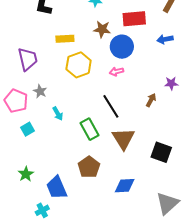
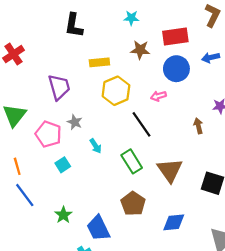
blue circle: (122, 47) -> (176, 69), moved
brown arrow: (151, 100) -> (198, 126), turned -40
black line: (111, 106) -> (142, 124), moved

